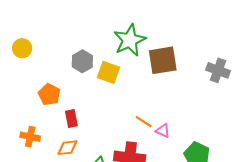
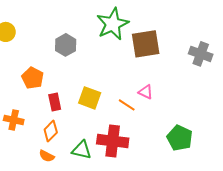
yellow square: (109, 72) -> (90, 98), moved
pink triangle: (163, 131) -> (146, 92), moved
orange diamond: (67, 148) -> (51, 131), turned -40

